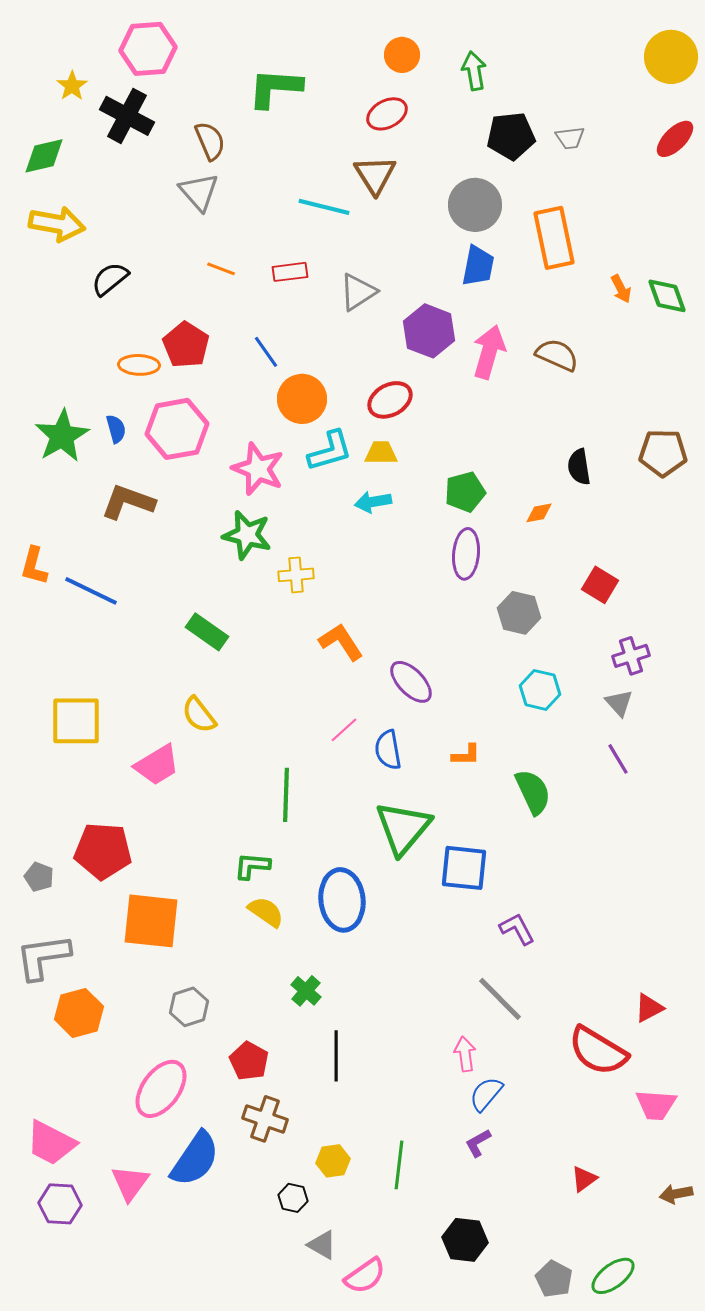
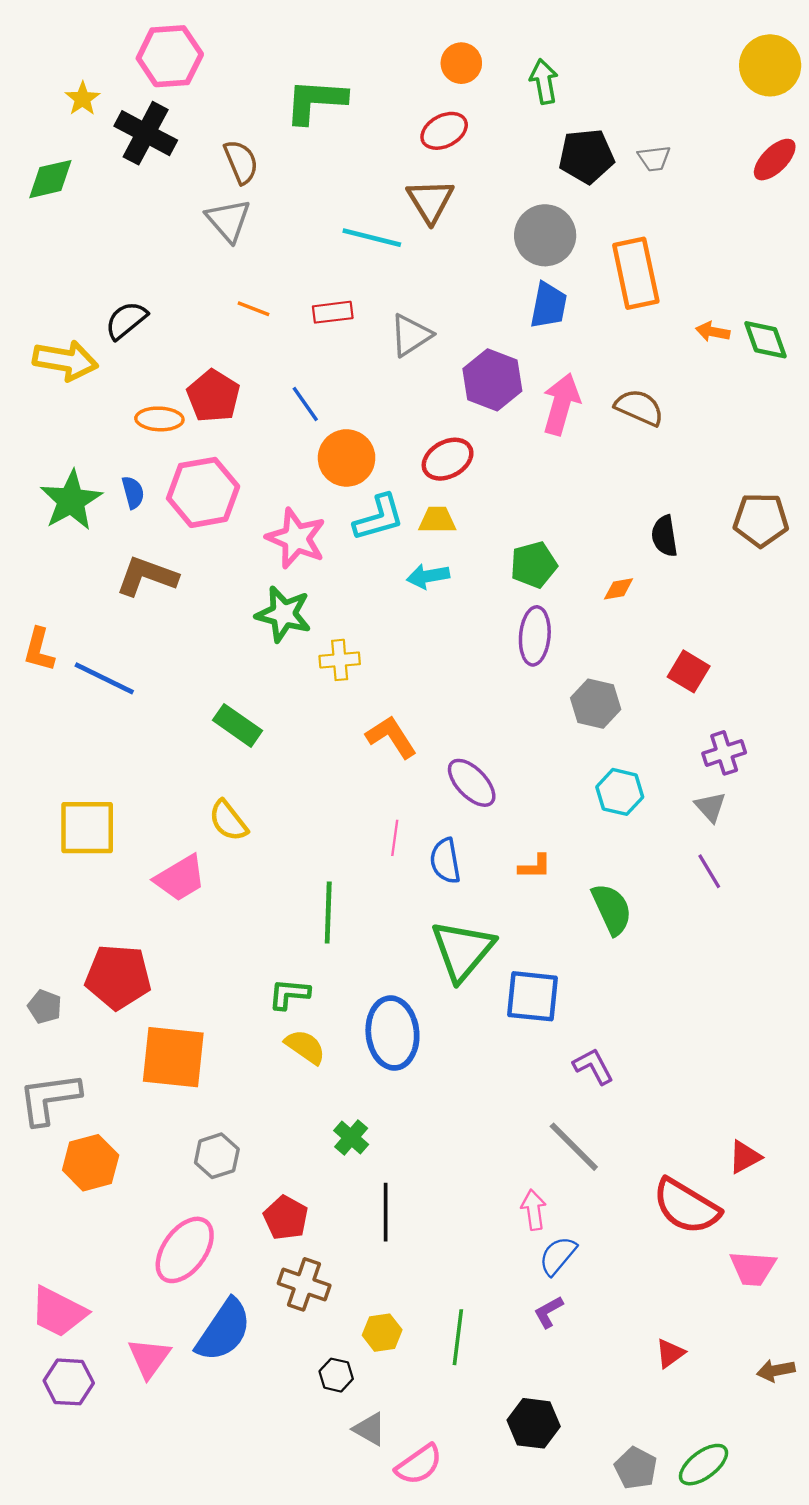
yellow arrow: (57, 224) -> (65, 360), moved
orange arrow: (621, 289) -> (713, 332), turned 128
pink line: (344, 730) -> (395, 838), turned -40

